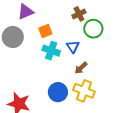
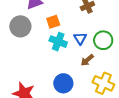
green circle: (93, 29) -> (103, 40), moved
yellow cross: (84, 91) -> (103, 83), moved

